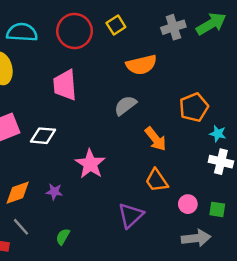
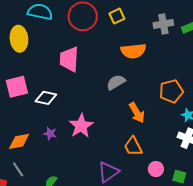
purple star: (54, 192) -> (50, 134), moved

